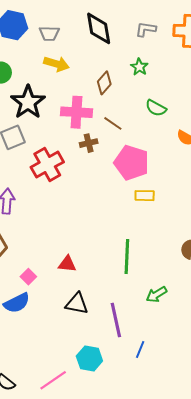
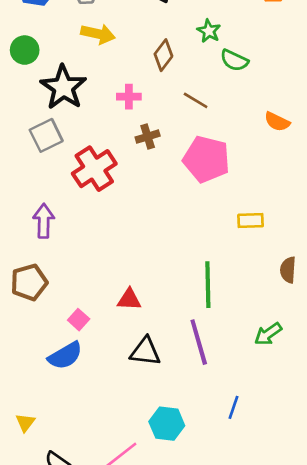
green semicircle: (156, 108) -> (234, 60), moved
pink cross: (76, 112) -> (129, 97), size x0.6
brown line: (113, 123) -> (196, 100), moved
yellow rectangle: (145, 196) -> (251, 221), moved
green arrow: (157, 294) -> (268, 334), moved
purple line: (116, 320) -> (199, 342), moved

